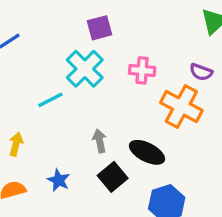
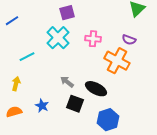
cyan line: (50, 100) -> (27, 57), moved
gray arrow: (100, 141) -> (67, 82), turned -40
black square: (113, 177) -> (75, 104), turned -30

